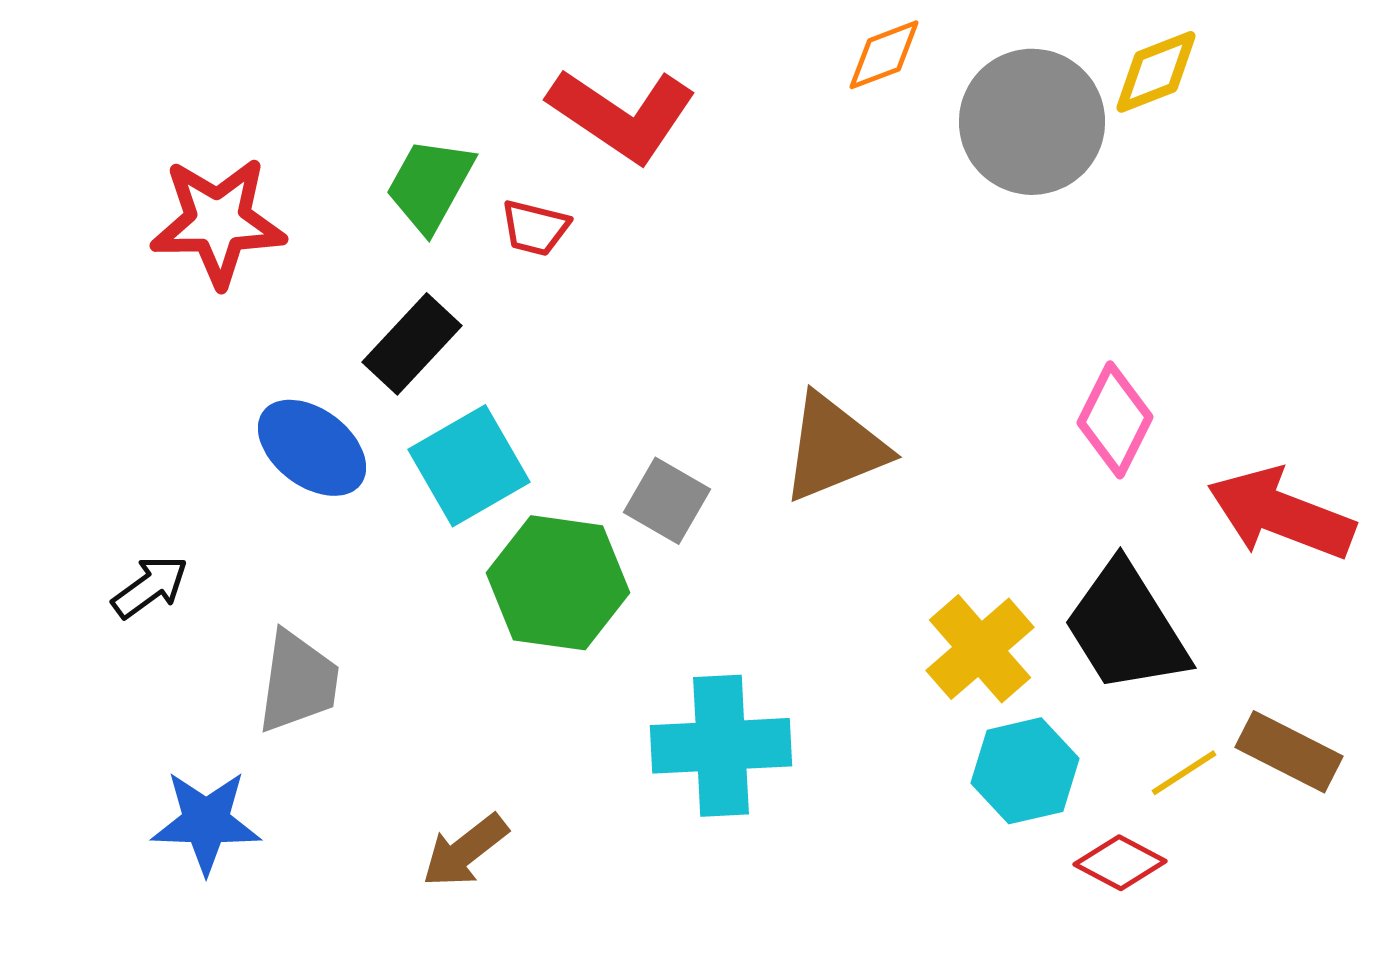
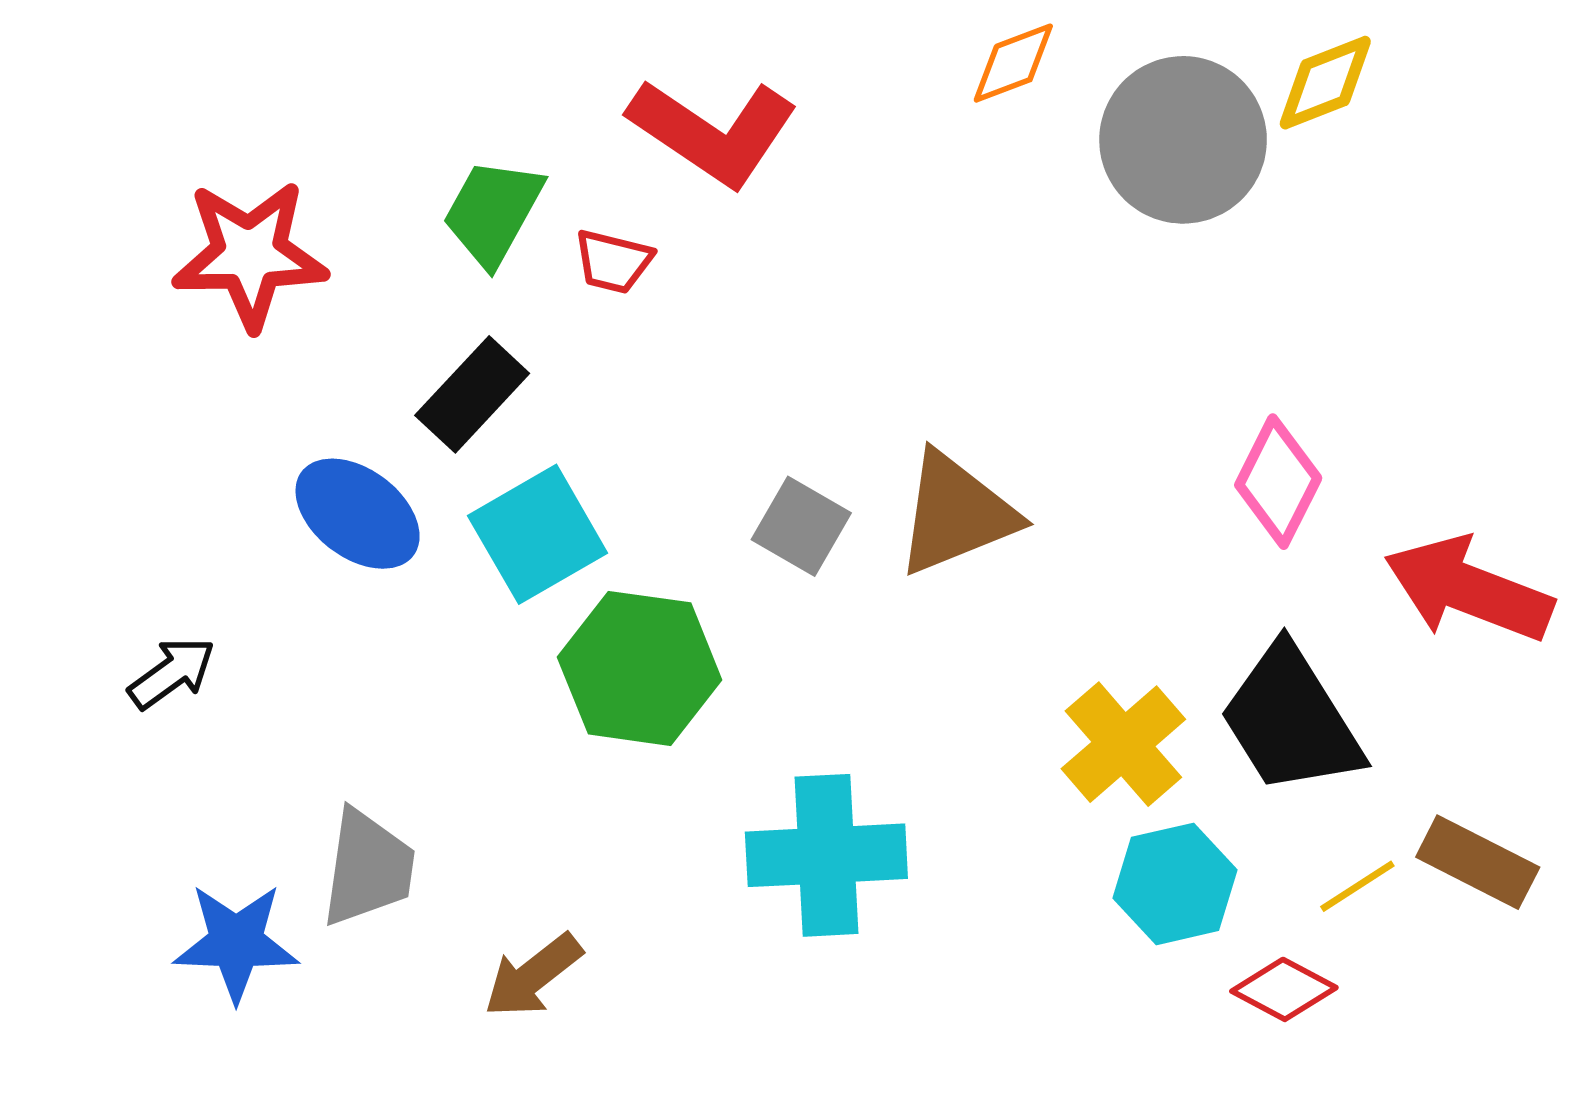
gray square: (667, 501) -> (801, 526), moved
gray trapezoid: (298, 682) -> (368, 868), moved

